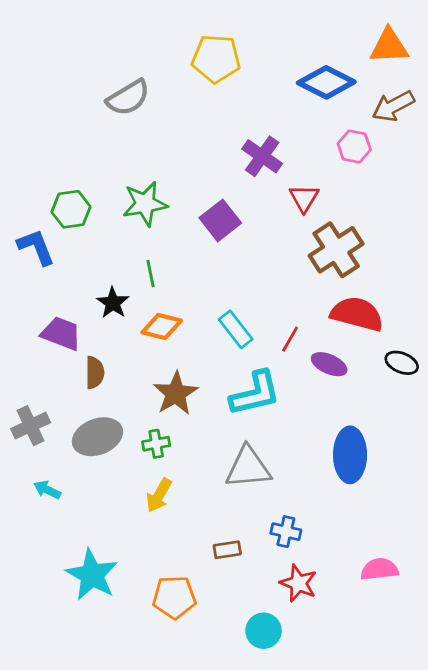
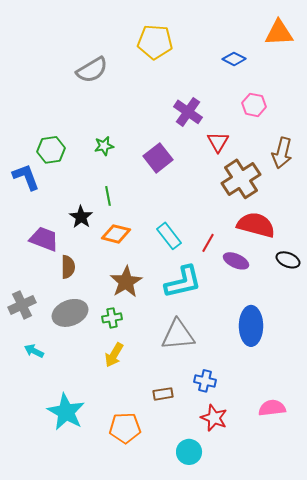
blue diamond: (326, 82) -> (234, 59), size x0.6
brown arrow: (393, 106) -> (282, 153), moved, turned -48
green star: (145, 204) -> (104, 146), size x0.6

